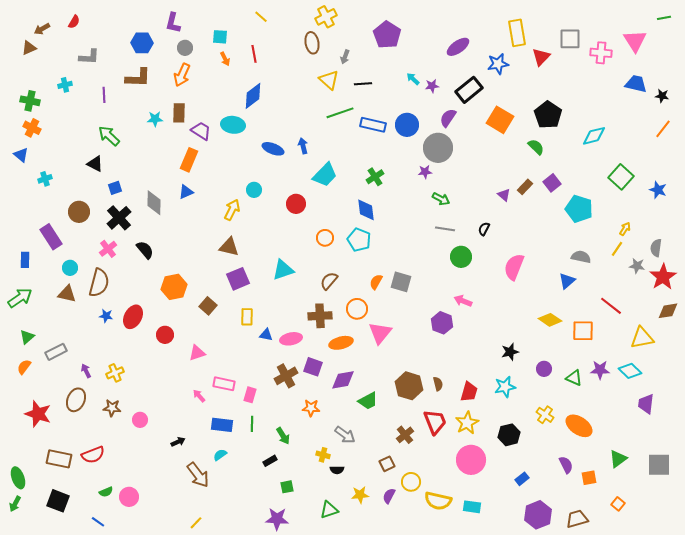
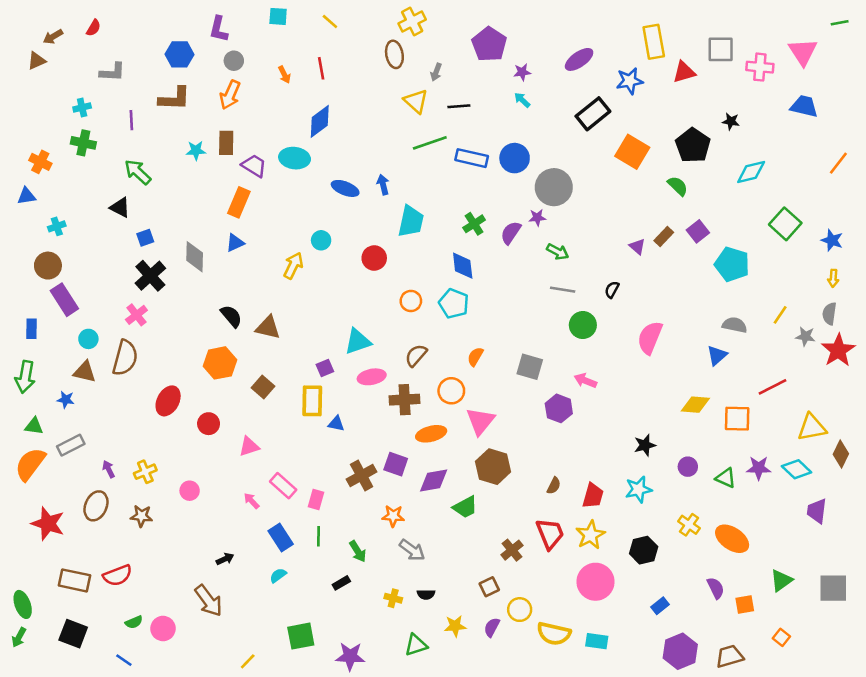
cyan square: (220, 37) -> (278, 16), moved
red triangle: (541, 57) -> (684, 72), turned 30
purple star: (432, 86) -> (522, 72), moved
black star: (662, 96) -> (731, 121), moved
green cross: (30, 101) -> (83, 143), moved
purple semicircle: (448, 118) -> (511, 233), moved
blue triangle: (21, 155) -> (26, 196), turned -49
cyan trapezoid: (325, 175) -> (411, 221), turned -32
brown circle: (79, 212) -> (48, 266), moved
yellow arrow: (625, 229) -> (833, 278), moved, turned 152
brown triangle: (229, 247) -> (268, 328), moved
black semicircle: (145, 250) -> (231, 316), moved
purple square: (238, 279) -> (325, 368), moved, size x0.6
gray square: (401, 282) -> (530, 367), moved
green arrow: (20, 298) -> (25, 377), turned 135
red line: (611, 306) -> (773, 387), turned -65
brown diamond: (668, 311) -> (841, 454), moved, turned -55
blue star: (106, 316) -> (66, 400), moved
yellow rectangle: (247, 317) -> (312, 401), size x1.4
yellow diamond: (550, 320) -> (695, 405), turned -30
green triangle: (27, 337) -> (34, 426), turned 49
pink ellipse: (291, 339) -> (372, 377), moved
orange semicircle: (24, 367) -> (30, 464), size x1.8
pink rectangle: (224, 384) -> (283, 486), turned 30
brown semicircle: (438, 384) -> (554, 486), turned 40
brown hexagon: (409, 386) -> (493, 467), moved
pink circle: (140, 420) -> (190, 491), moved
blue rectangle: (222, 425) -> (281, 537), turned 50
gray arrow: (345, 435) -> (412, 550), moved
yellow cross: (323, 455) -> (393, 598), moved
brown arrow: (198, 475) -> (209, 601), moved
green square: (287, 487) -> (301, 636), moved, size x1.6

